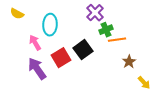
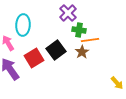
green cross: (106, 30) -> (79, 30), turned 32
brown star: (129, 62) -> (82, 52), moved

